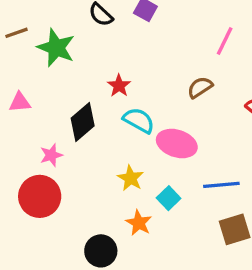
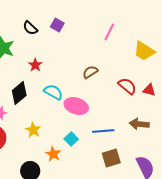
pink line: (225, 41) -> (109, 32), moved
red star: (119, 86) -> (35, 65), moved
yellow star: (131, 178) -> (33, 130), moved

